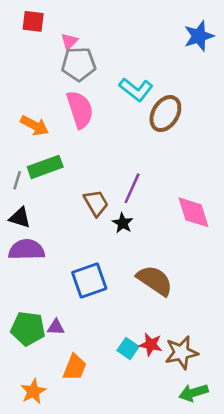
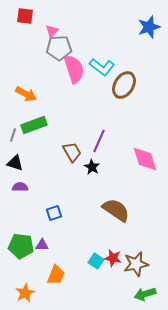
pink semicircle: (80, 110) -> (74, 69), moved
purple semicircle: (27, 250) -> (20, 187), size x0.6
blue square: (89, 280) -> (54, 213), moved, size x0.6

